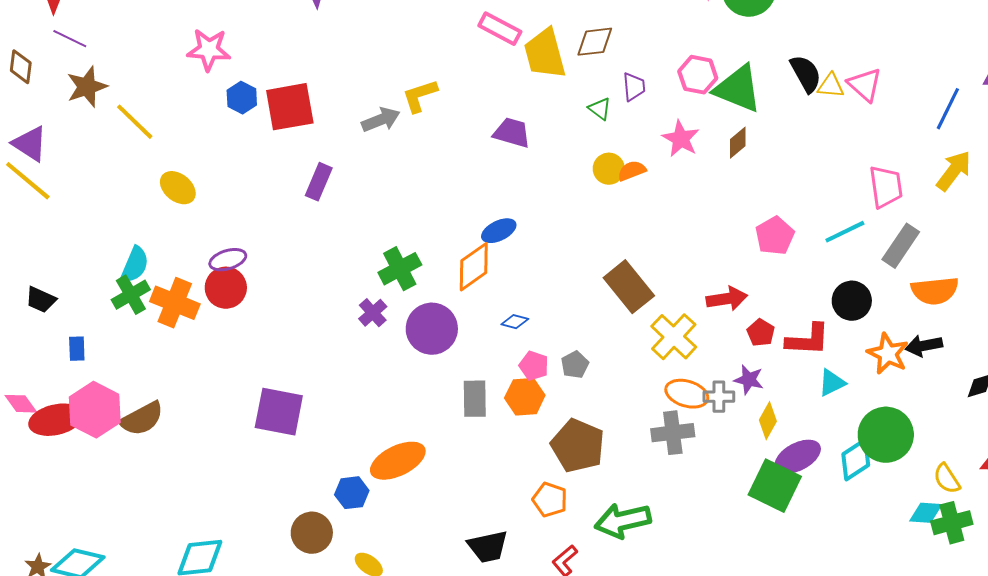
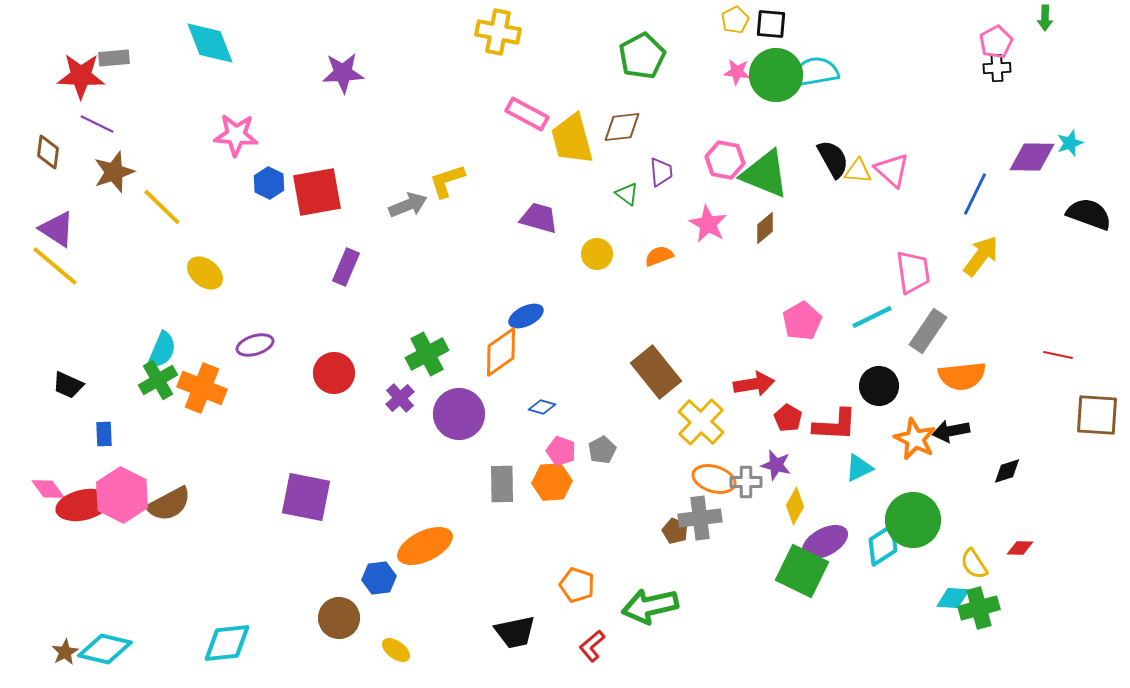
yellow circle: (609, 169) -> (597, 254), moved
red circle: (226, 288) -> (334, 373), moved
brown pentagon: (578, 446) -> (675, 531), moved, size x0.5

